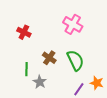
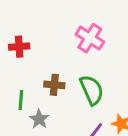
red cross: (24, 32) -> (19, 47), turned -32
brown cross: (49, 58) -> (54, 85), turned -32

